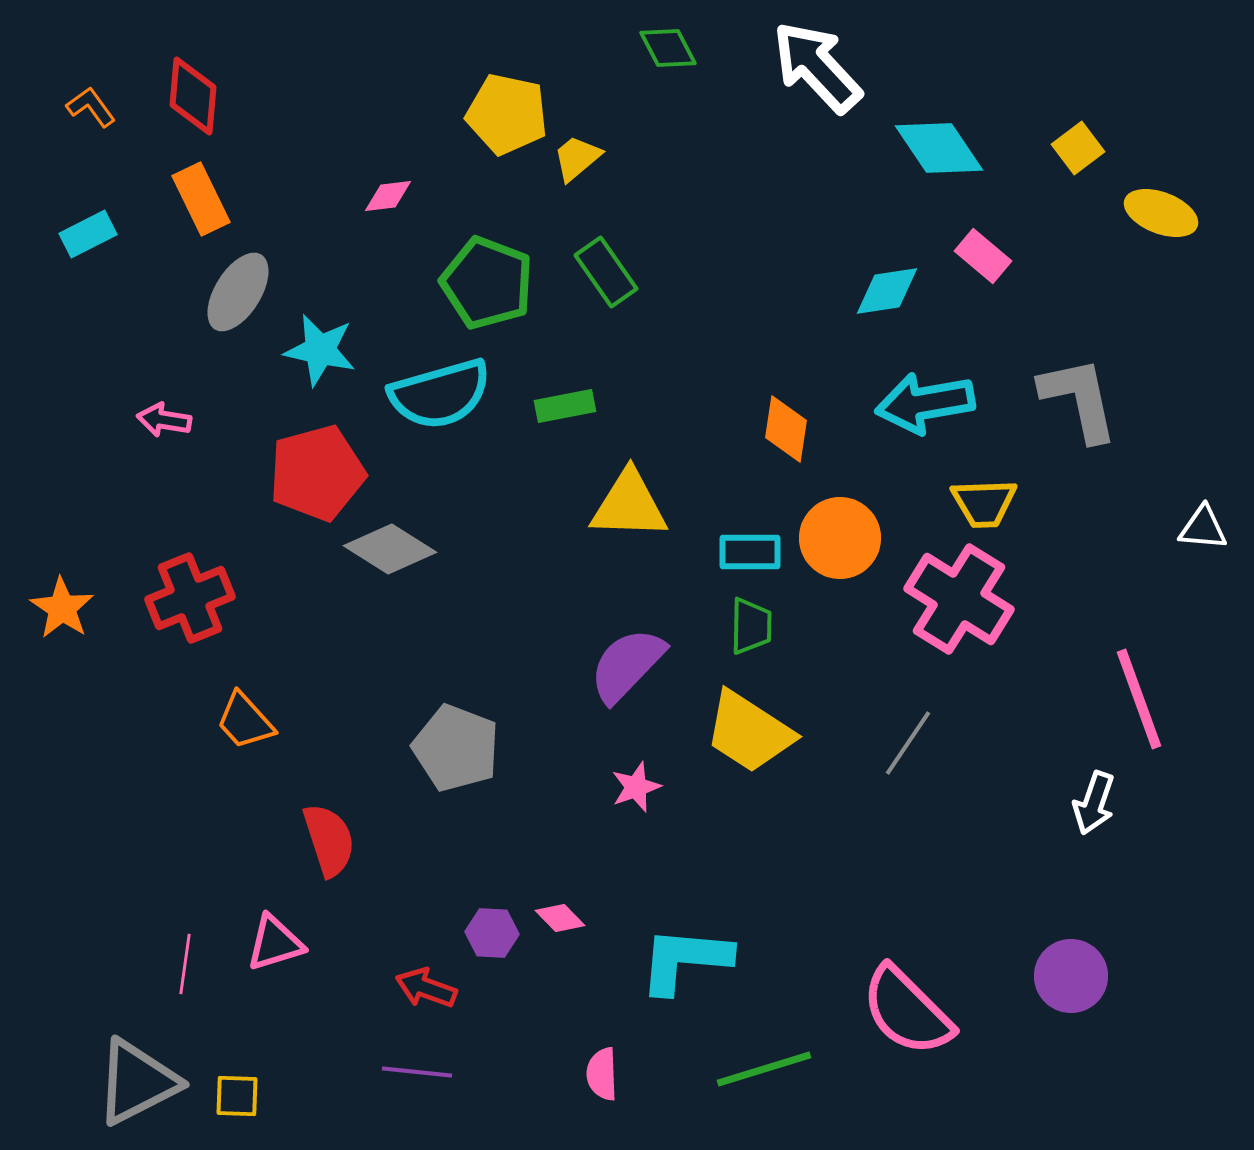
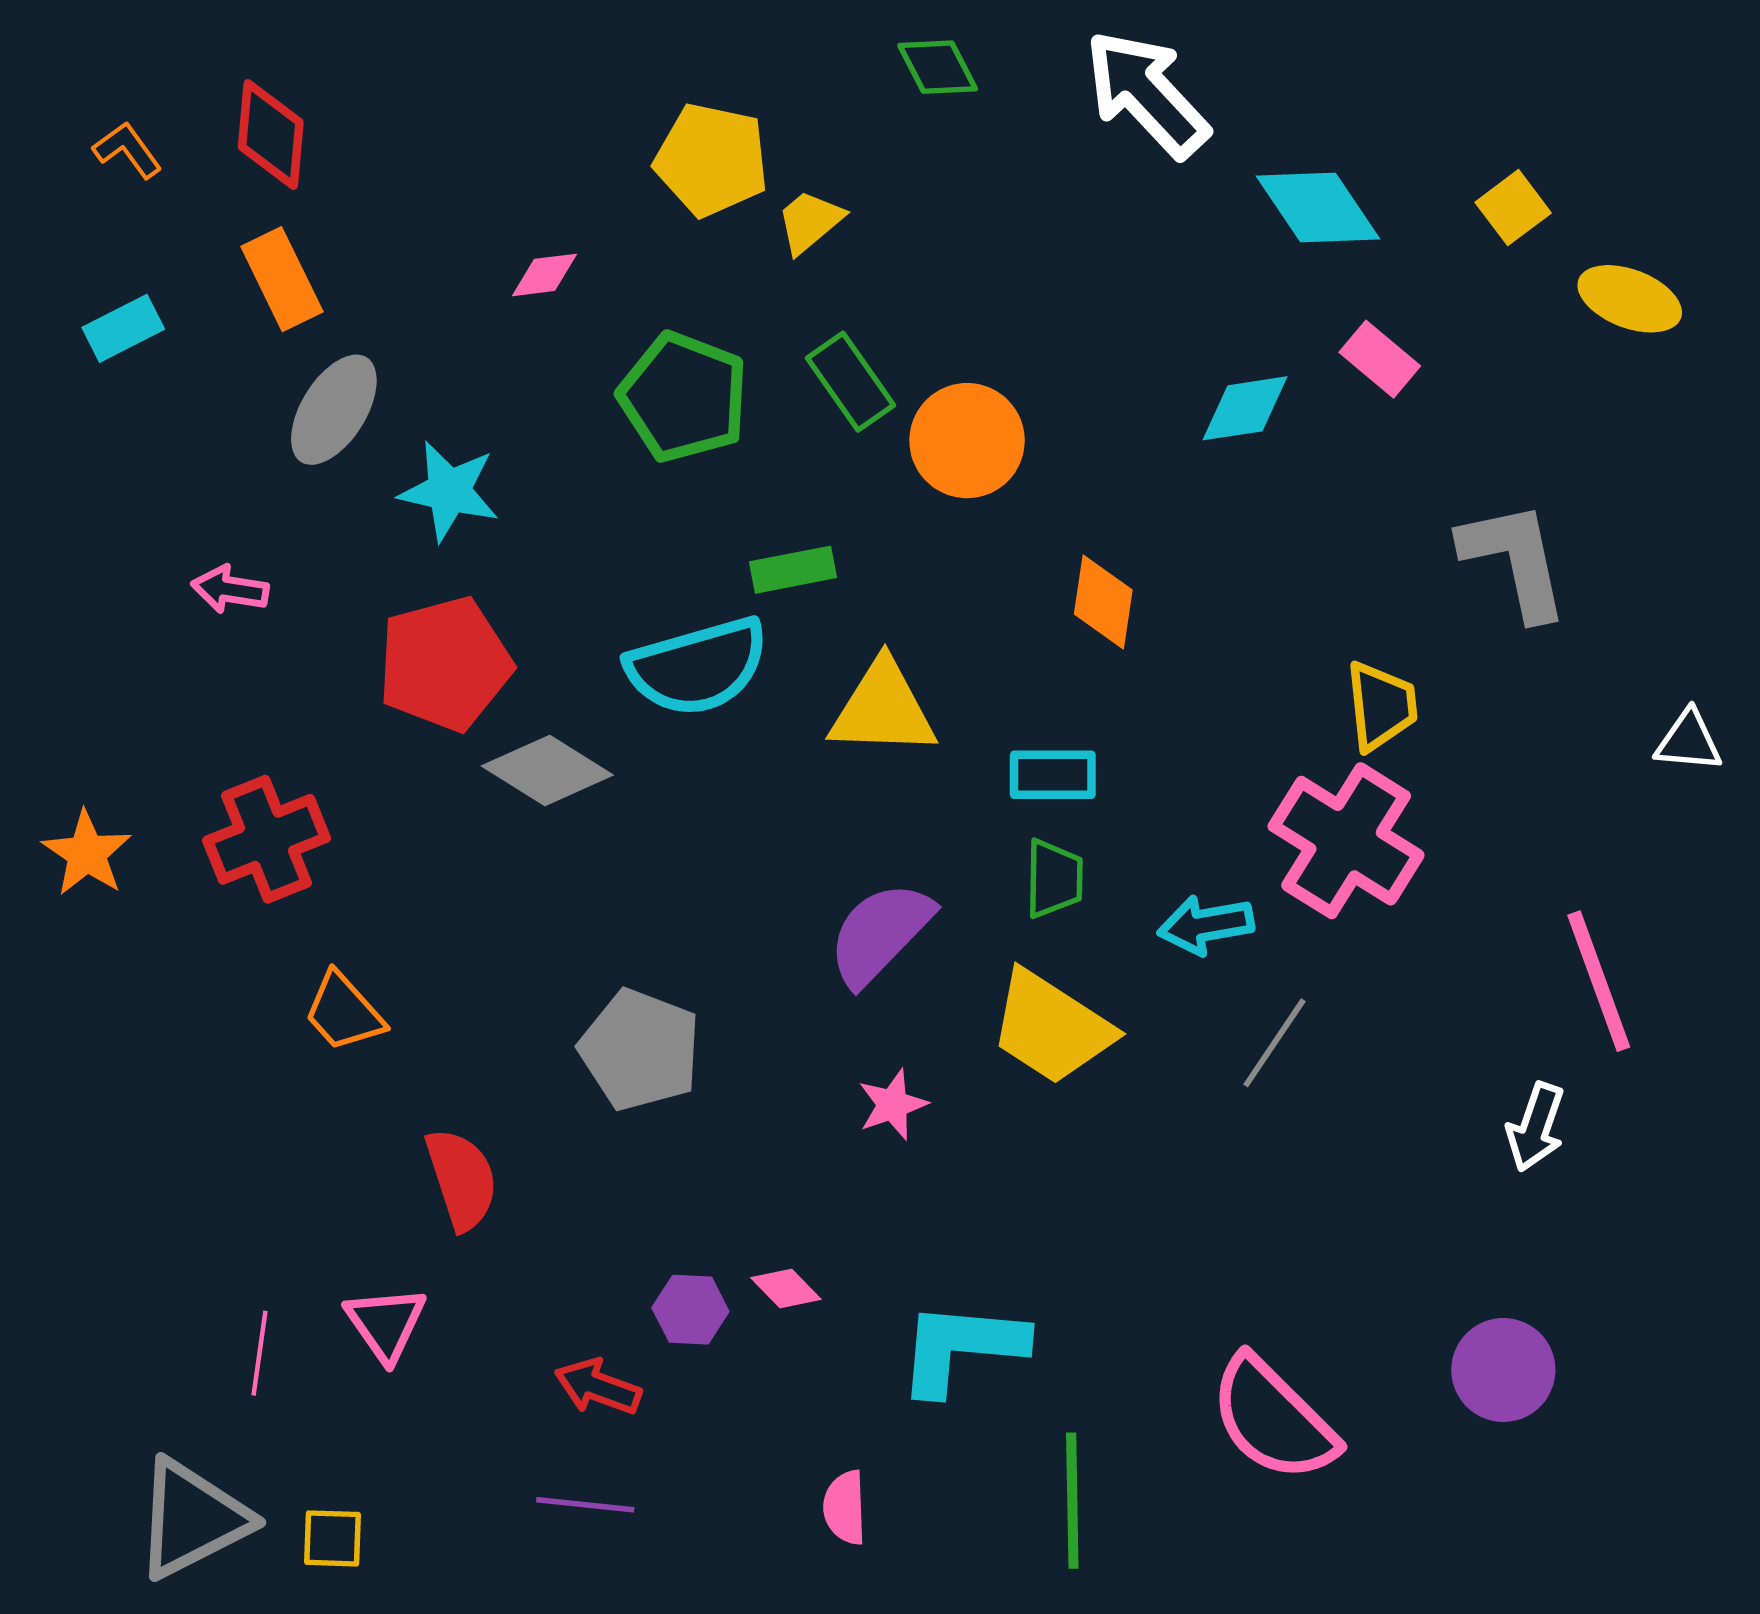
cyan semicircle: (440, 394) -> (697, 667), moved
cyan arrow: (925, 403) -> (1206, 925), moved, size x0.7
yellow trapezoid: (984, 503) -> (1381, 706), turned -94
orange circle: (840, 538) -> (967, 441), moved
pink triangle: (275, 943) -> (386, 1324), turned -48
green line: (764, 1069) -> (1072, 1501), turned -74

